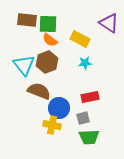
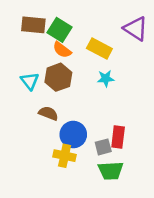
green square: (48, 24) -> (60, 30), turned 30
cyan triangle: (24, 65) -> (30, 81), size x0.7
brown semicircle: (39, 91) -> (48, 113), size x0.7
red rectangle: (90, 97) -> (118, 137), moved, turned -72

